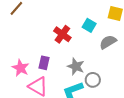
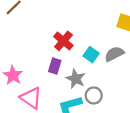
cyan square: (89, 25) -> (91, 55), moved
purple rectangle: (44, 63) -> (55, 66), moved

